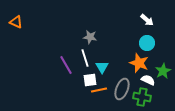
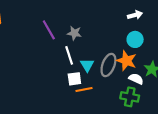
white arrow: (147, 20) -> (135, 15), turned -56
purple line: (66, 65) -> (49, 30), moved
gray ellipse: (122, 89) -> (108, 65), moved

